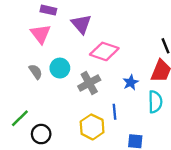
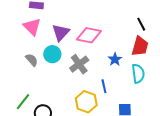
purple triangle: (81, 24) -> (61, 32), moved, turned 30

